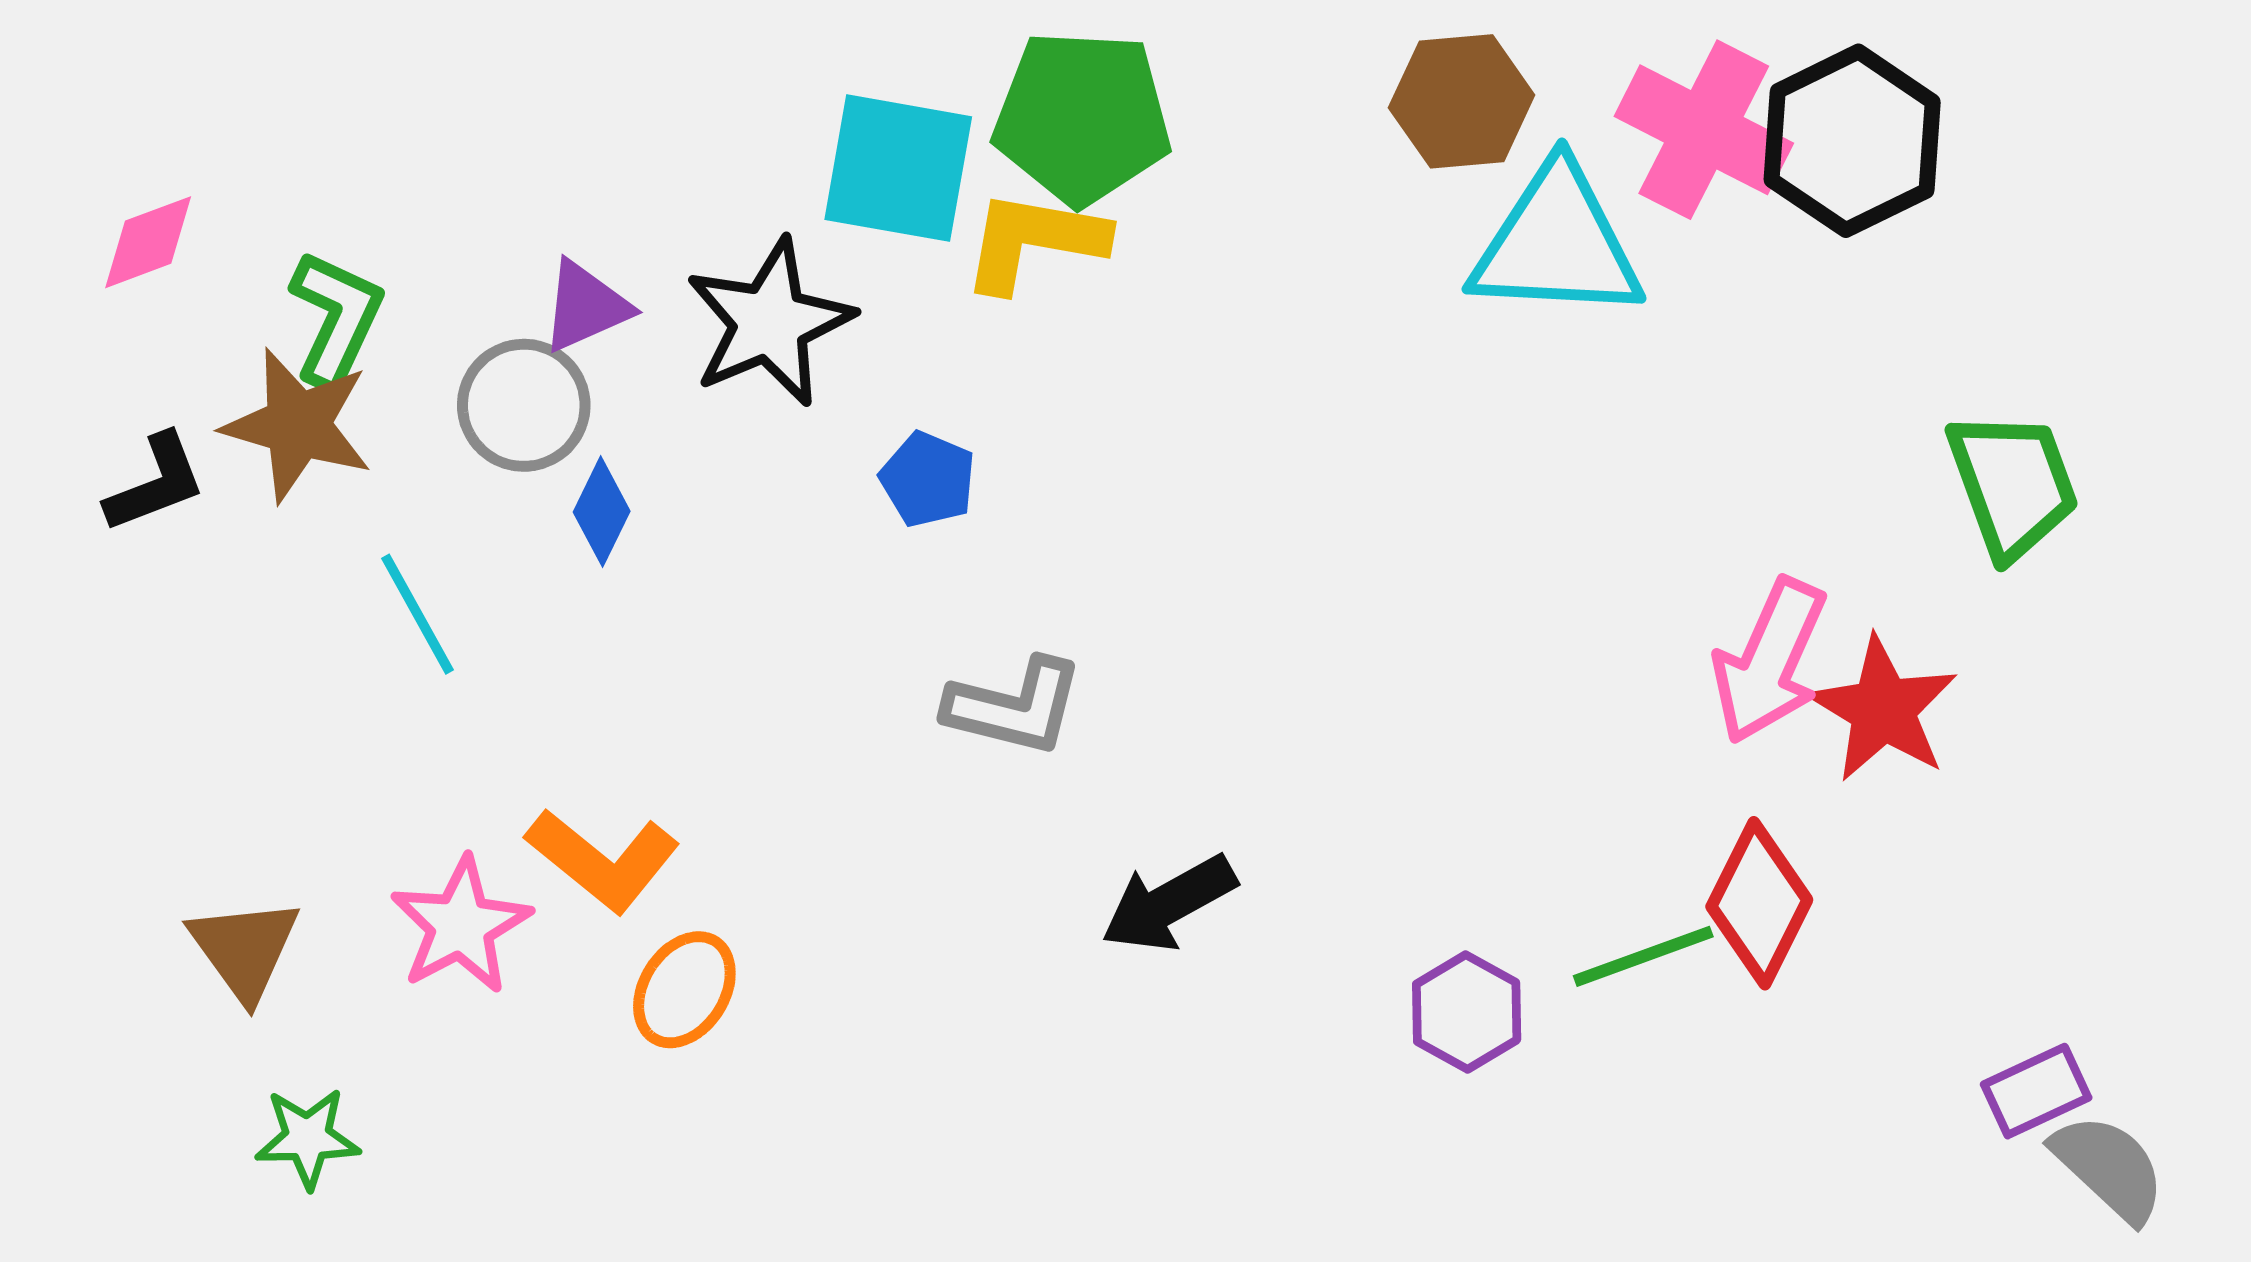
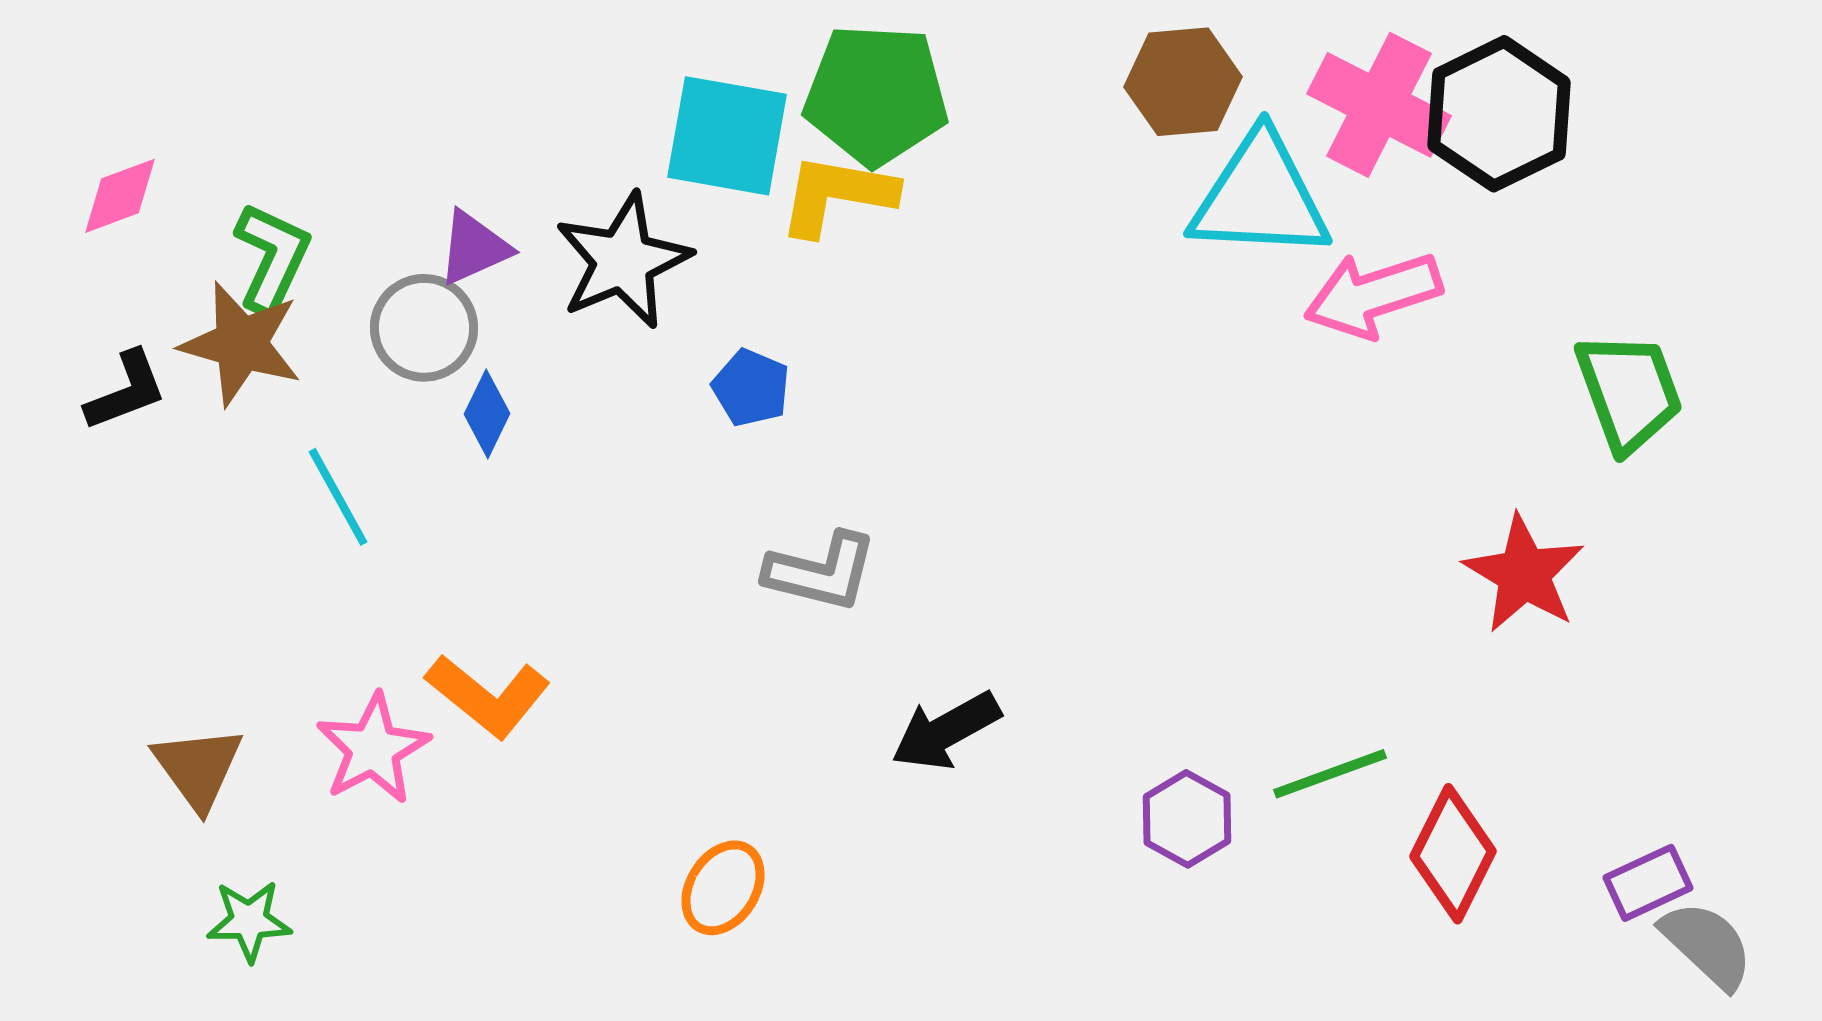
pink arrow: (1769, 661) -> (1373, 295), moved, turned 48
red diamond: (1759, 903) -> (1453, 854), moved
orange ellipse: (684, 990) -> (723, 888), moved

